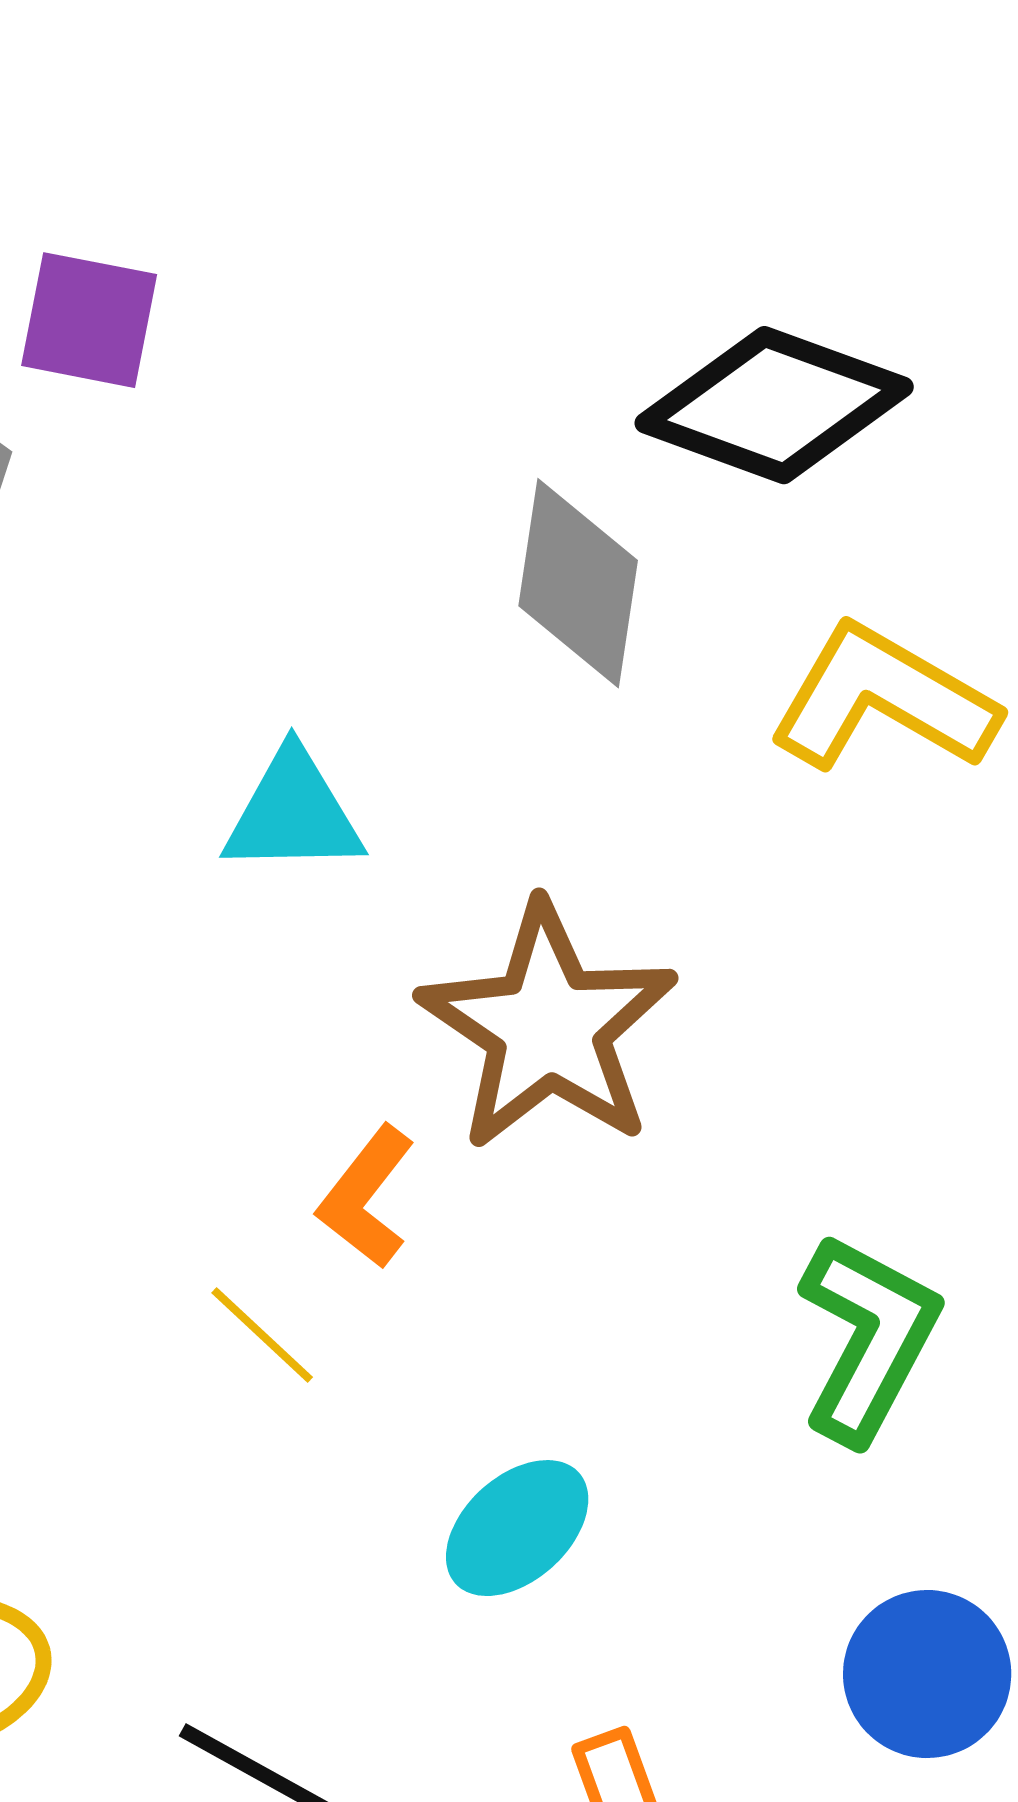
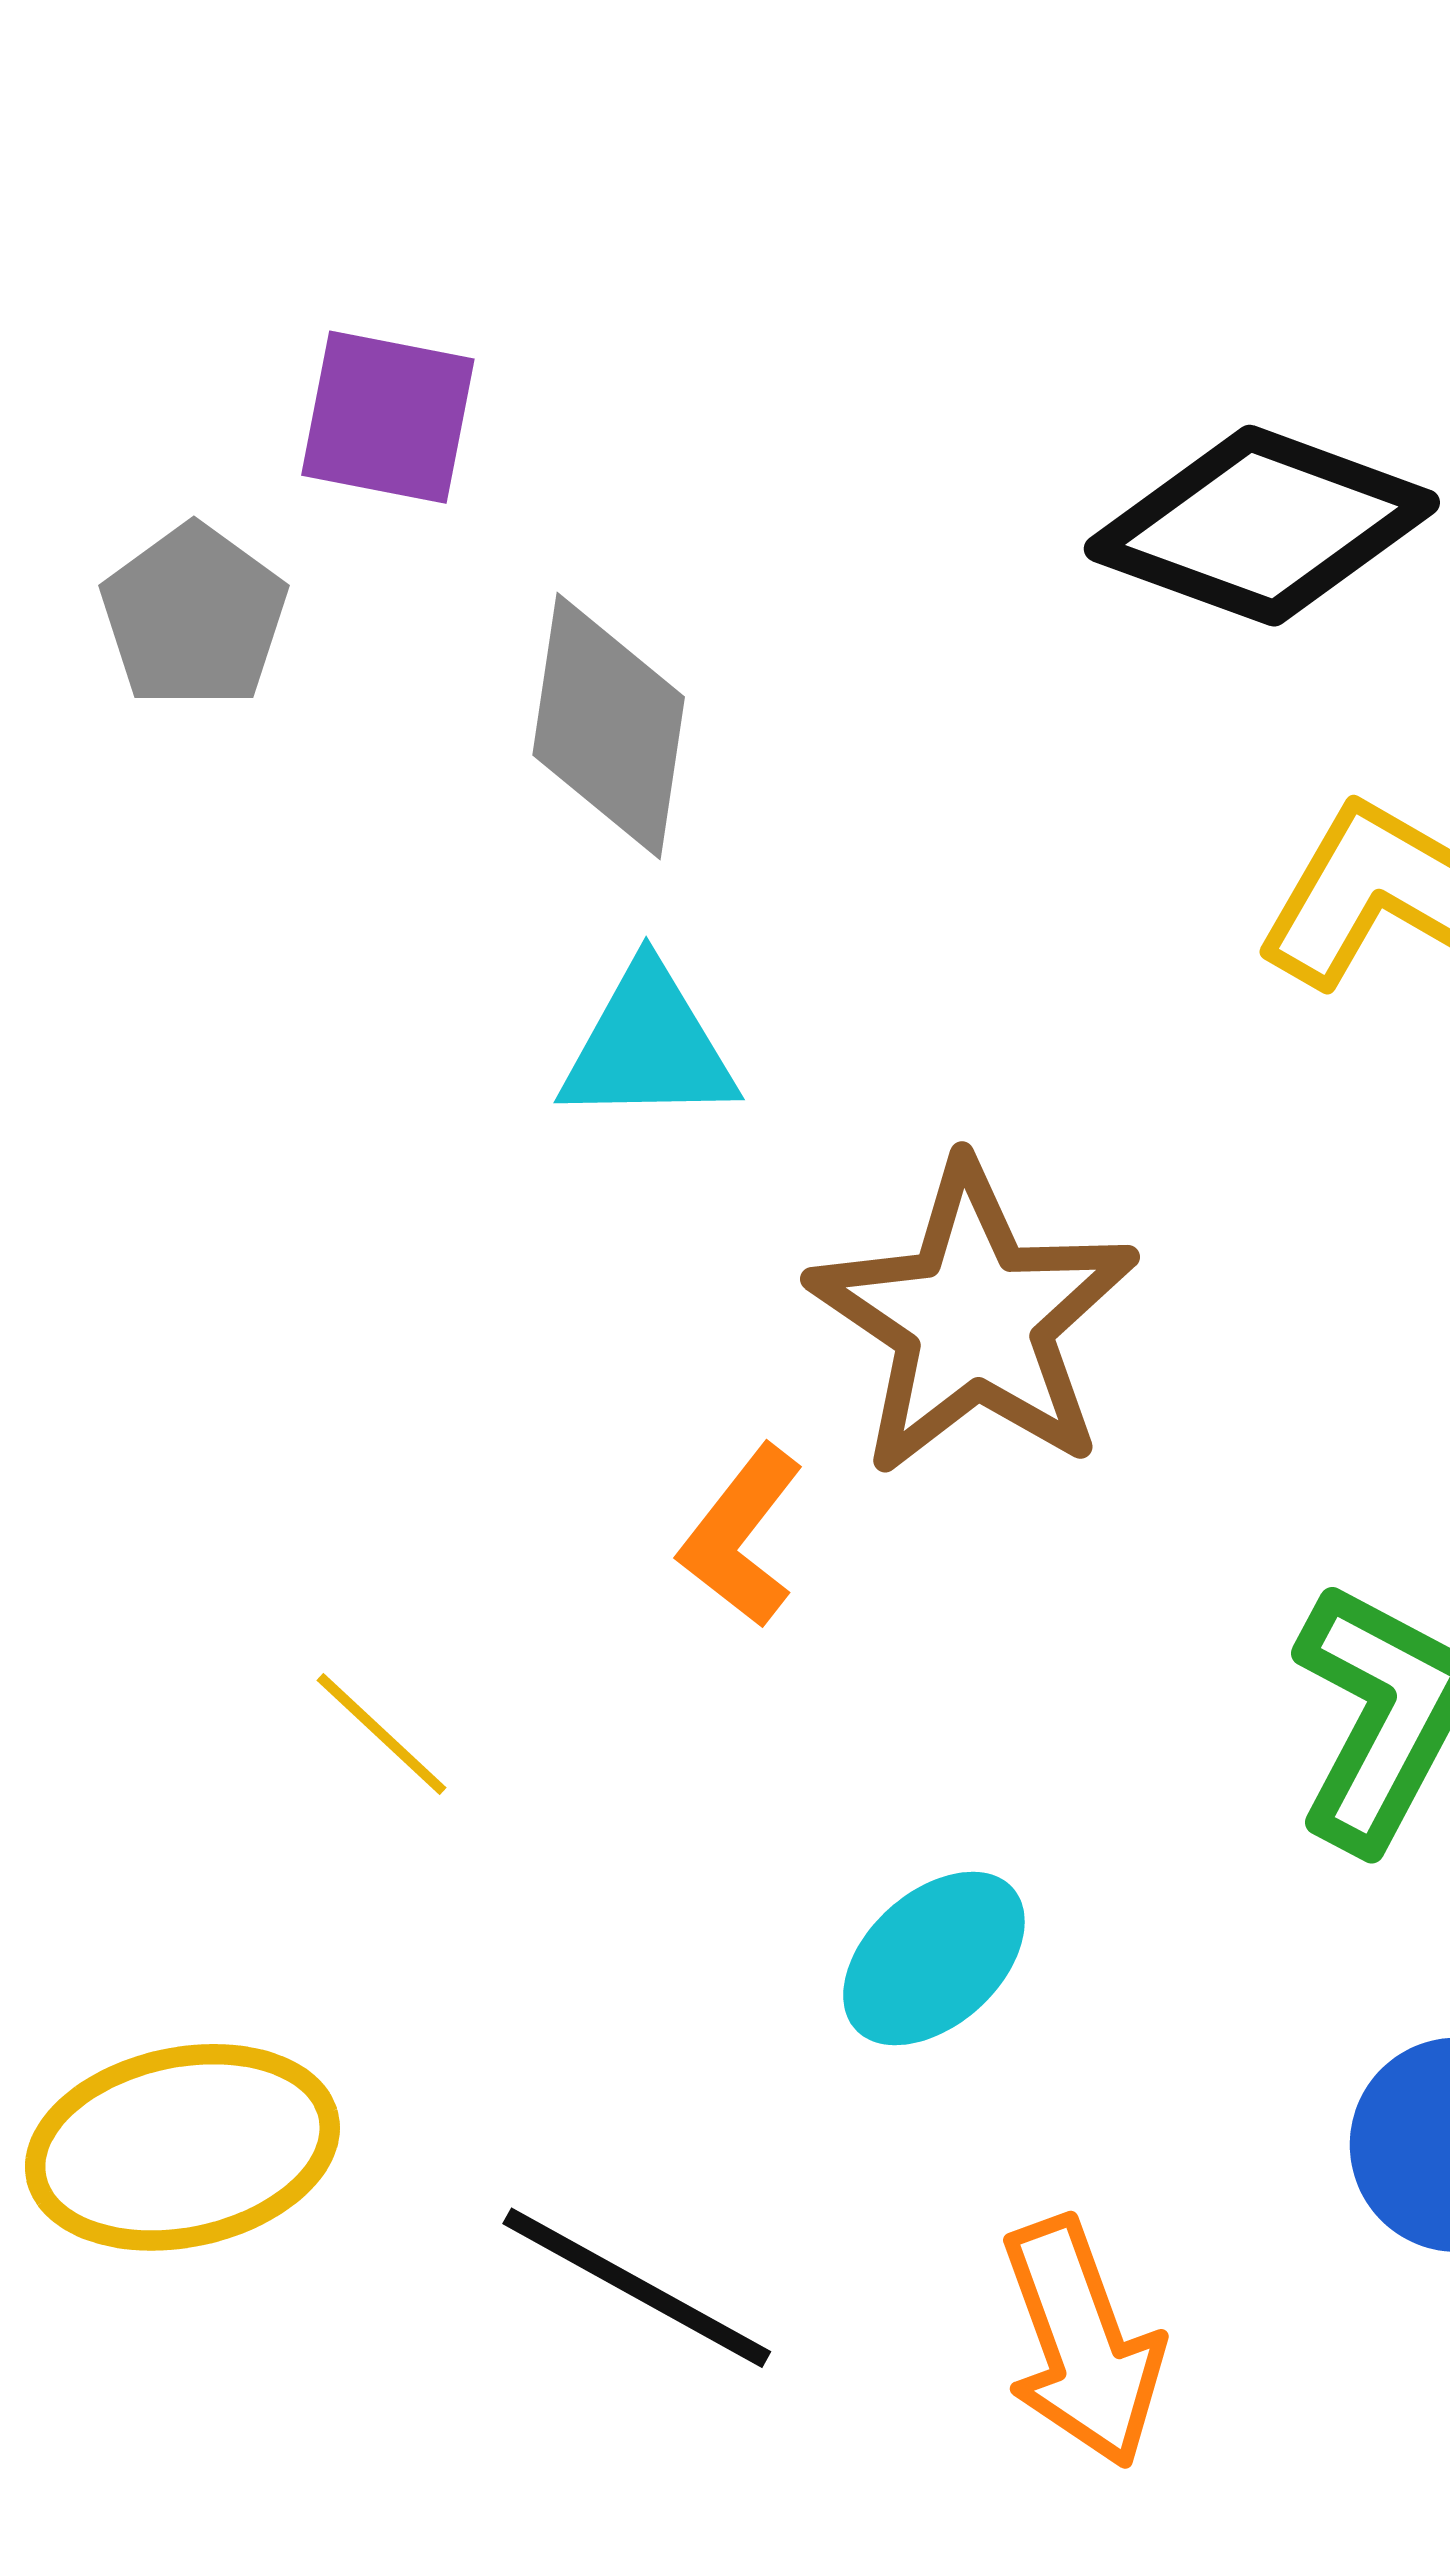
gray diamond: (578, 583) -> (609, 726), moved
yellow line: (262, 1335) -> (381, 1734), moved

